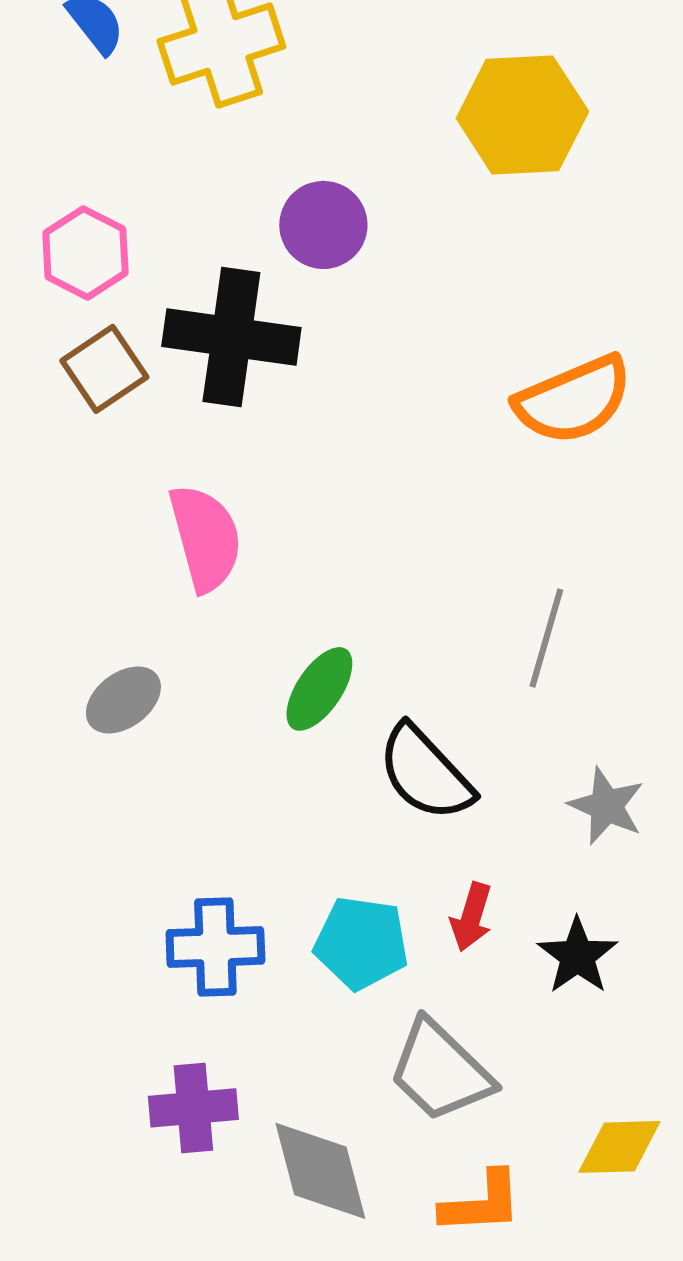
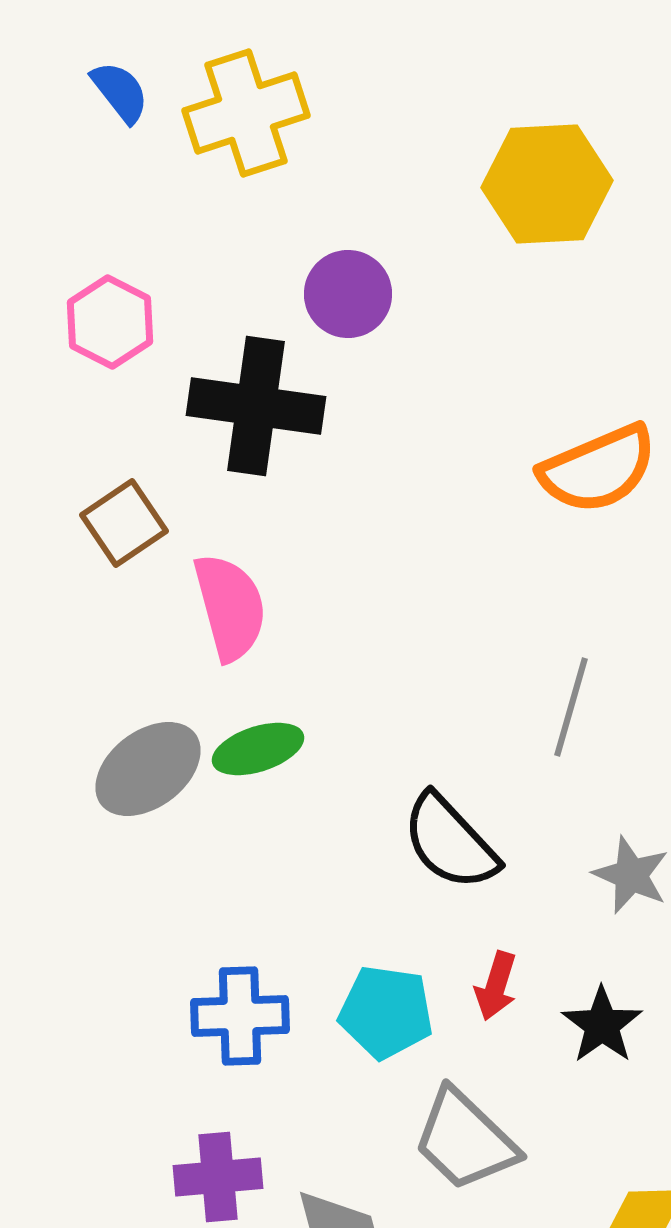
brown square: (104, 369) -> (124, 523), moved
green ellipse: (319, 689) -> (258, 749), moved, turned 38
gray ellipse: (123, 700) -> (148, 769), size x1.4

